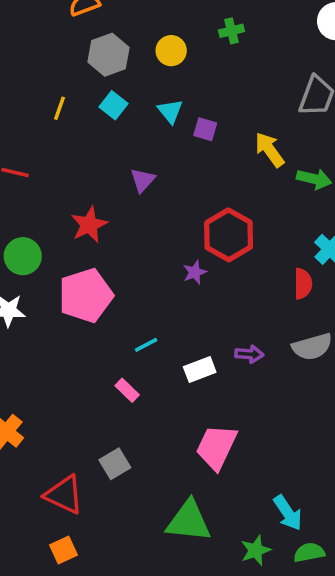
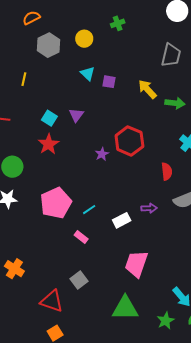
cyan square: (113, 105) -> (49, 118), moved
purple star: (195, 272) -> (102, 154), moved
red semicircle: (303, 284) -> (167, 171), moved
pink pentagon: (86, 295) -> (56, 203), moved

